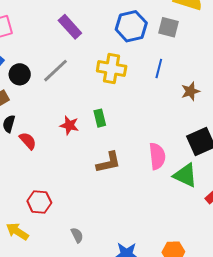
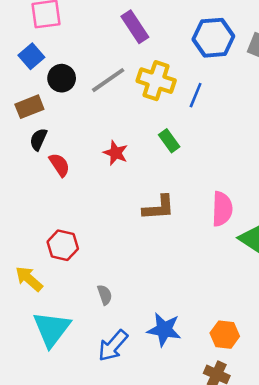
yellow cross: (112, 69) -> (156, 81), moved
blue line: (159, 69) -> (196, 95), moved
green rectangle: (100, 118) -> (169, 141), moved, turned -30

